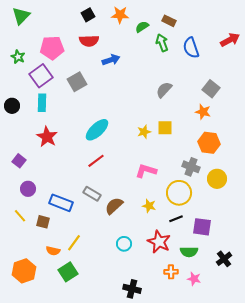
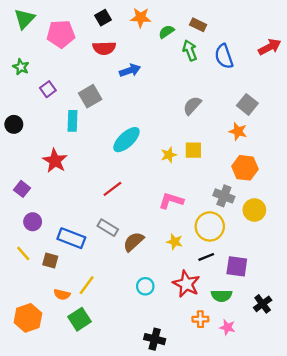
pink pentagon: (52, 48) -> (61, 34), moved
purple square: (41, 76) -> (48, 89), size x0.6
cyan rectangle: (42, 103) -> (73, 121), moved
cyan ellipse: (97, 130) -> (126, 140), moved

